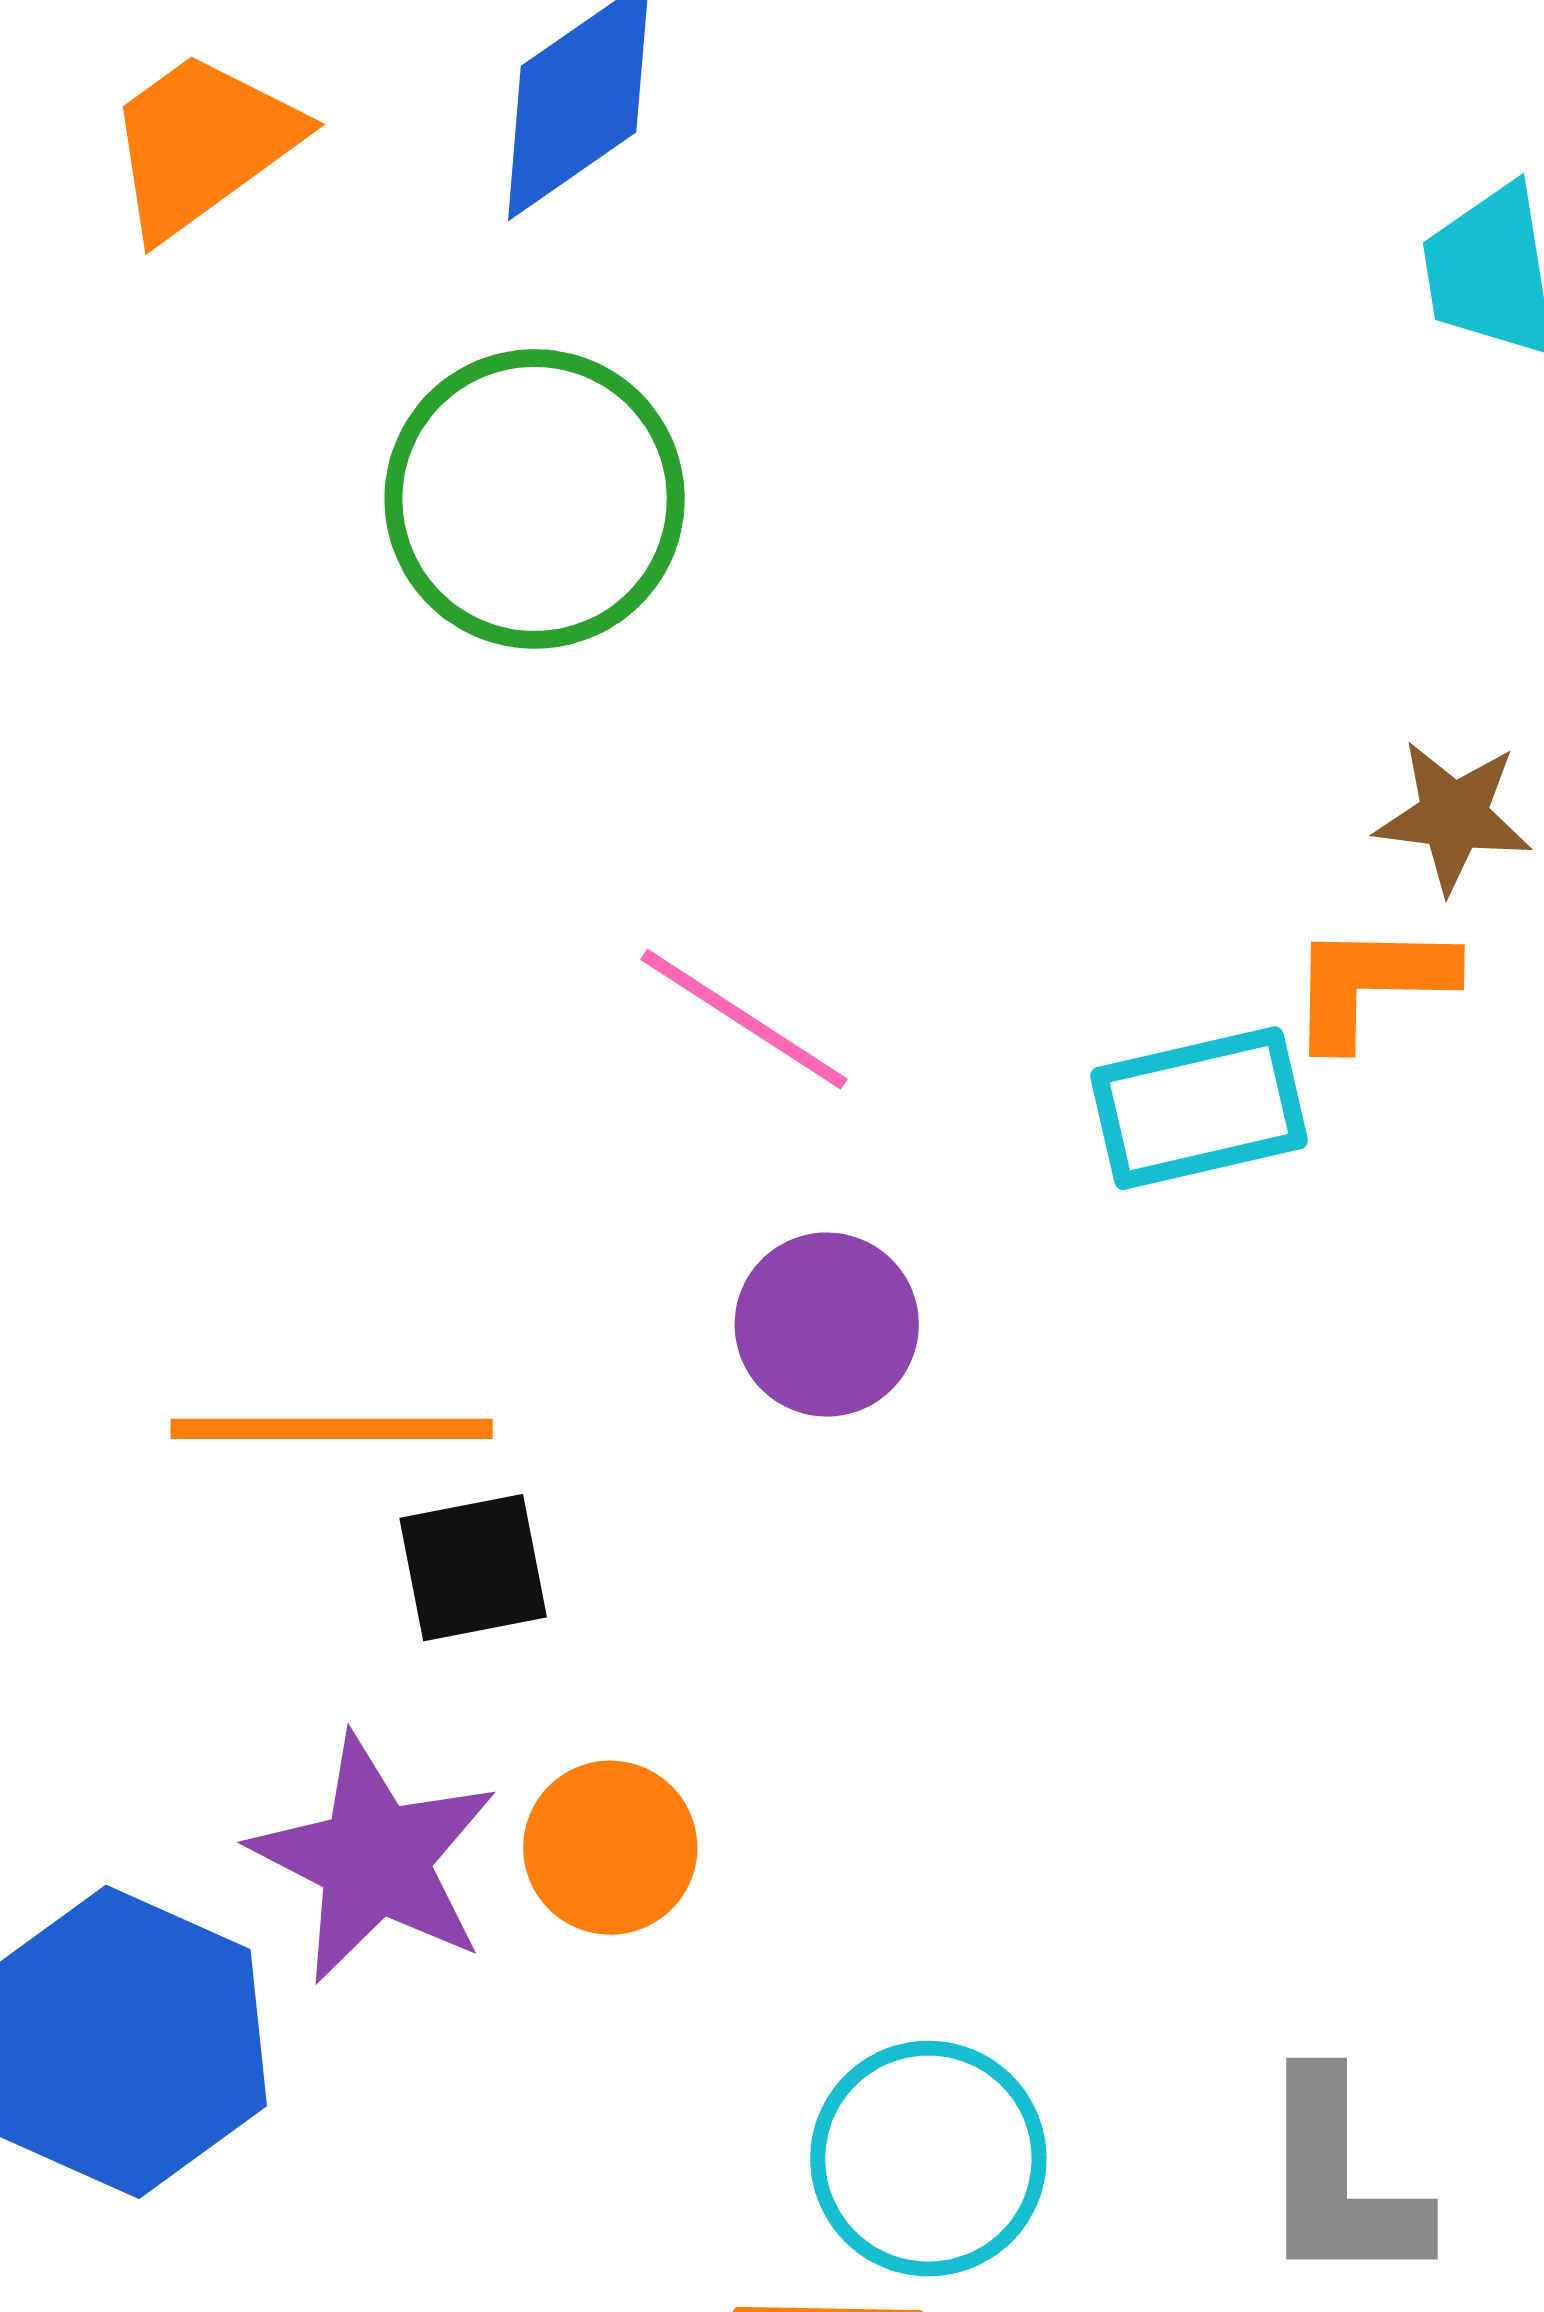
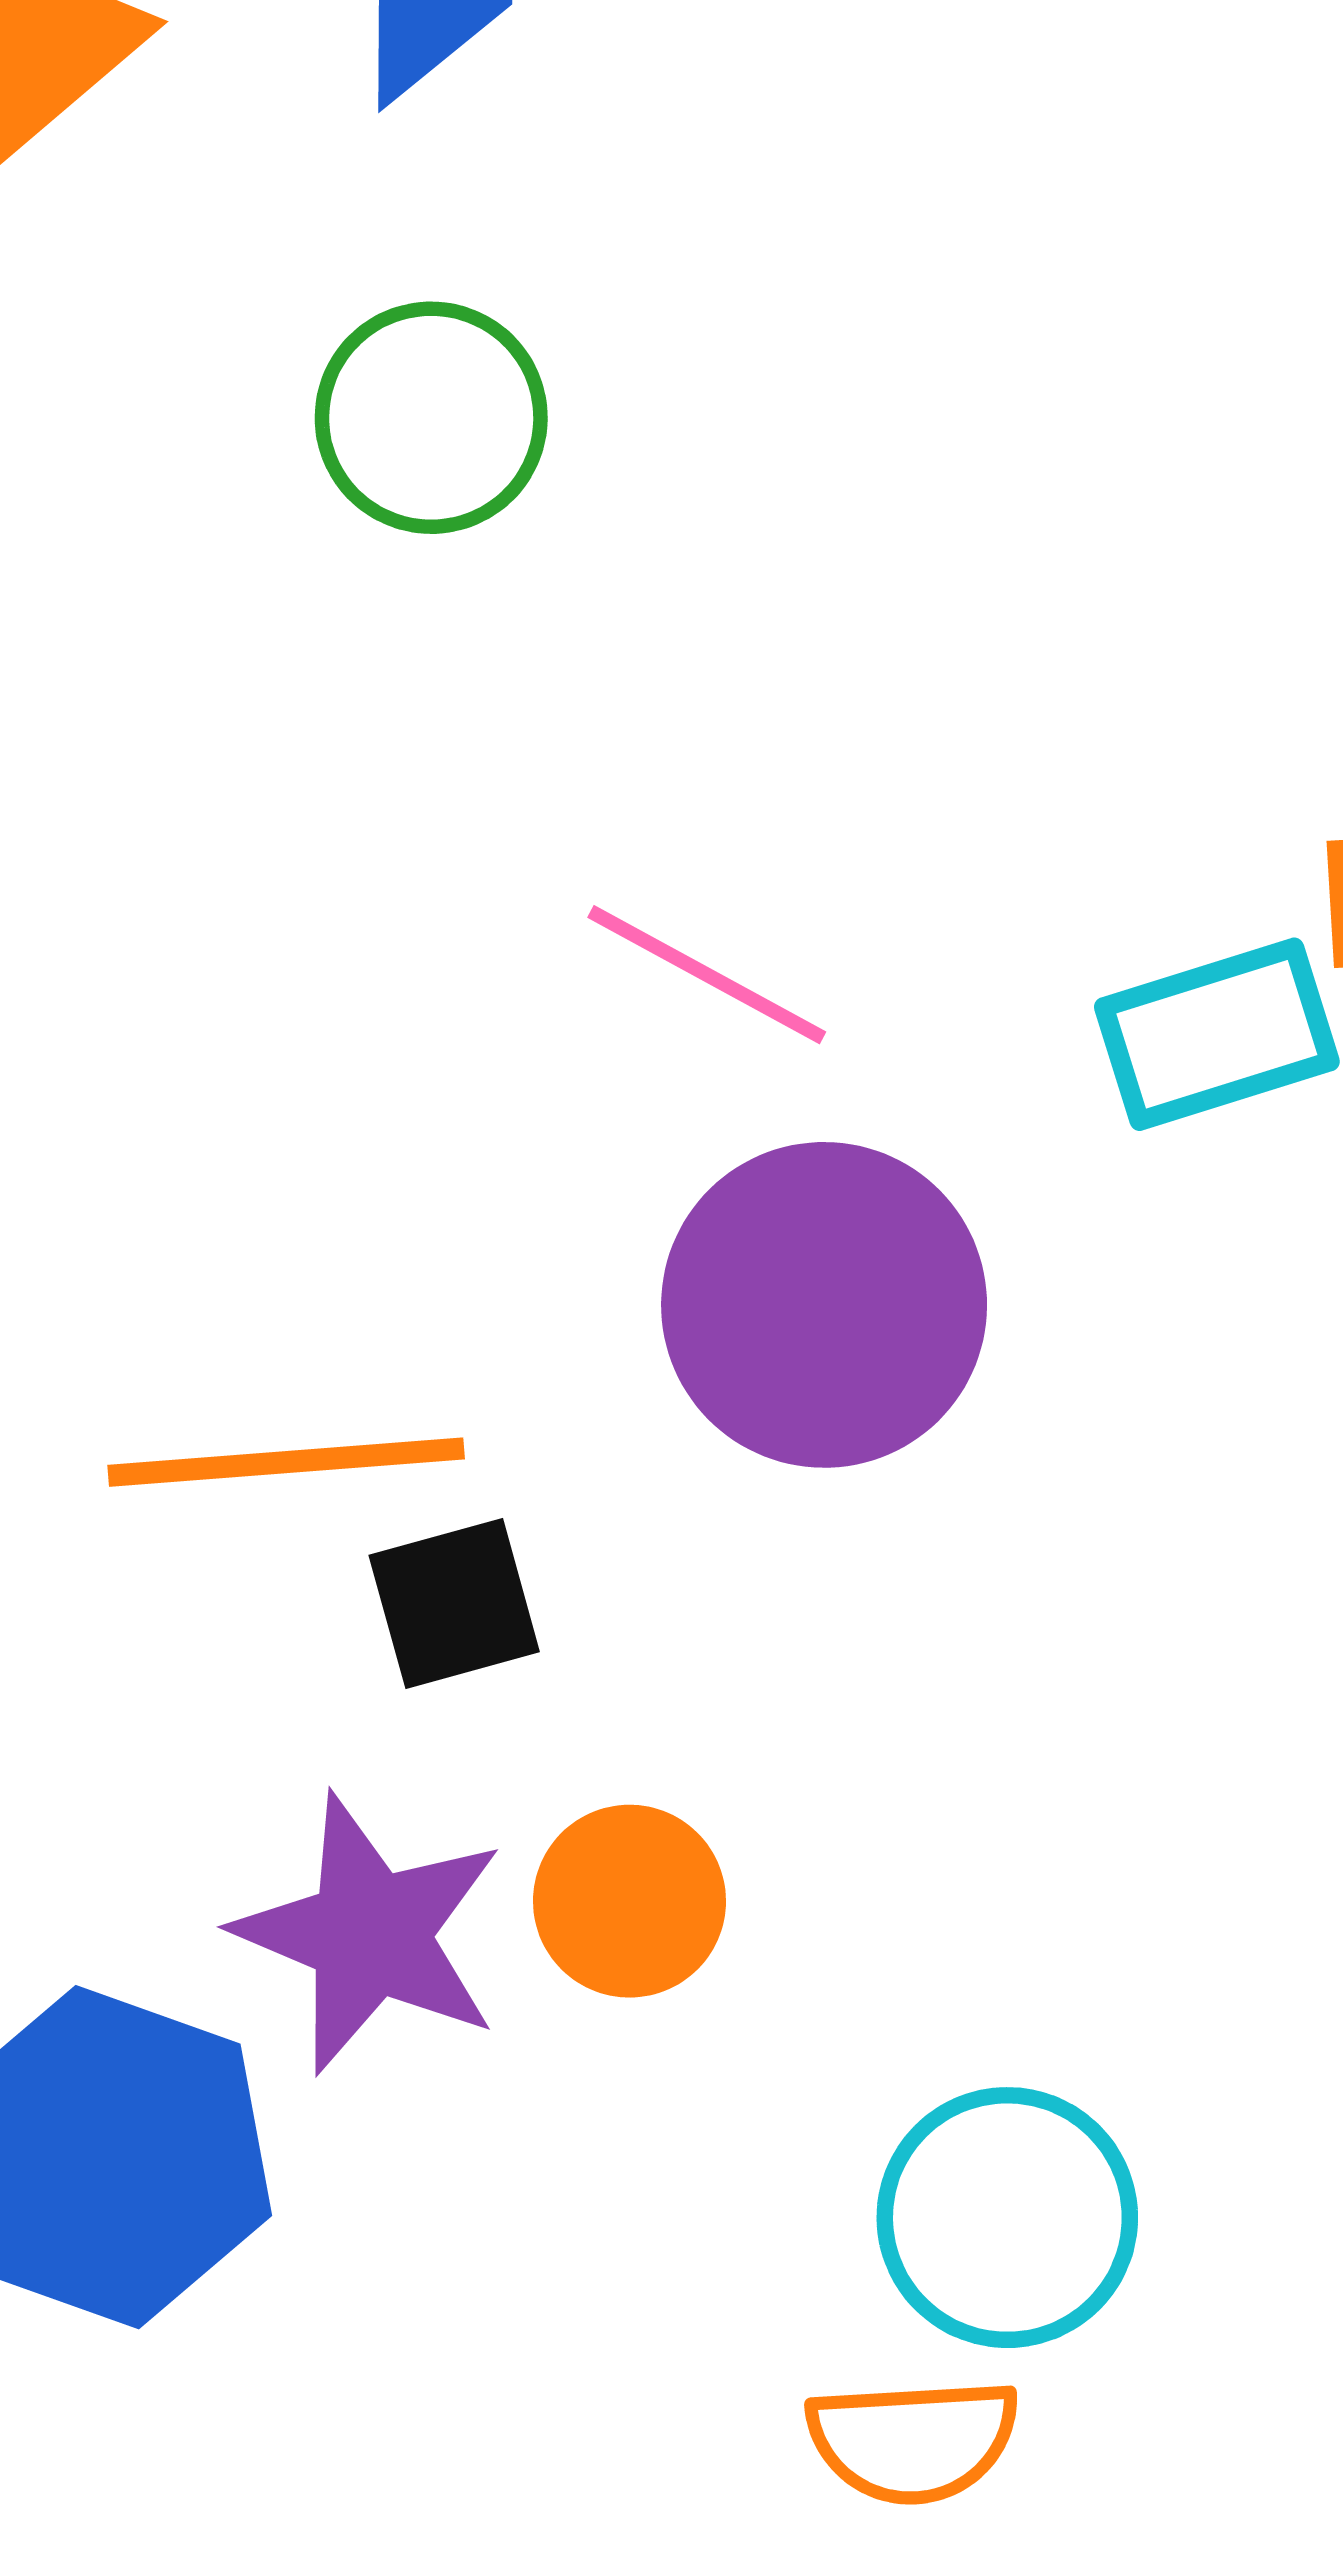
green circle: (535, 499) -> (431, 418), size x0.7
purple circle: (827, 1325) -> (824, 1305), size x1.6

